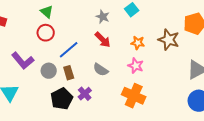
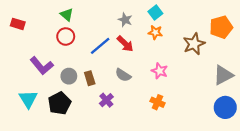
brown star: (169, 40) -> (194, 44), turned 30
orange star: (138, 43) -> (155, 32), moved
blue line: (69, 50) -> (100, 46), moved
orange cross: (134, 96) -> (157, 102), size x0.6
black pentagon: (62, 99) -> (59, 103), moved

